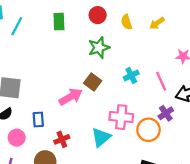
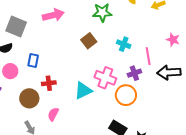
cyan cross: (131, 75) -> (124, 44), turned 32
pink arrow: (71, 97) -> (53, 15), moved
purple cross: (166, 113) -> (134, 73), moved

